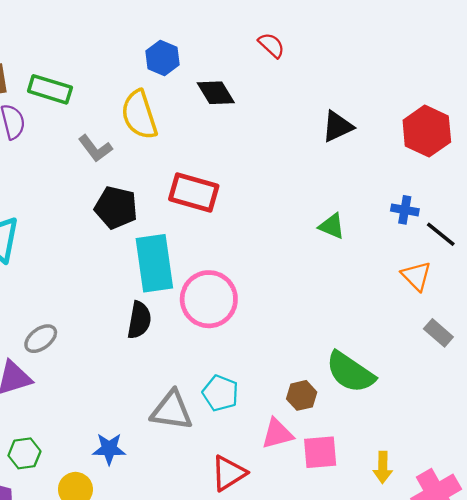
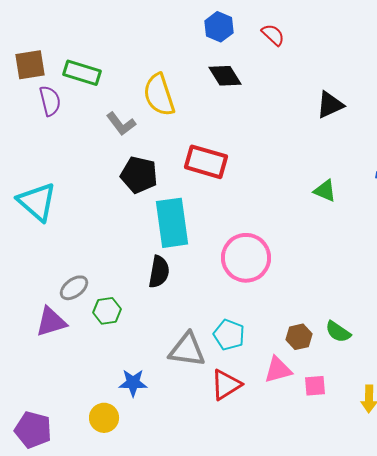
blue hexagon: (162, 58) -> (219, 27), moved
pink circle: (209, 299) -> (246, 258), moved
green semicircle: (350, 372) -> (338, 332), moved, size x0.6
pink square: (320, 452) -> (315, 386), size x0.7
green hexagon: (24, 453) -> (107, 311), moved
red triangle: (229, 473) -> (226, 385), moved

